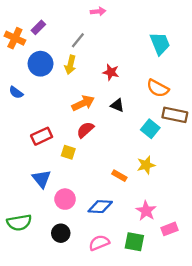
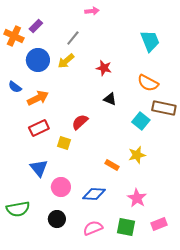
yellow arrow: (70, 65) -> (66, 61), turned 36
orange arrow: (83, 103) -> (38, 98), moved
pink rectangle: (169, 229) -> (159, 224), moved

